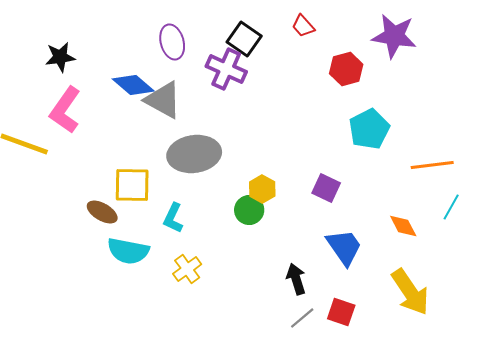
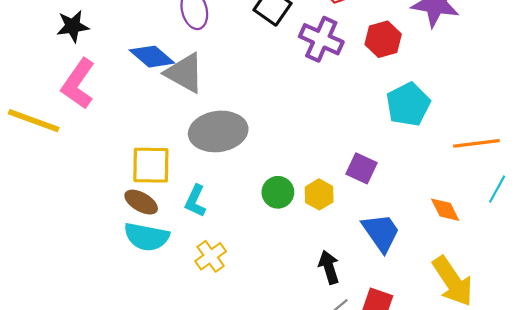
purple cross: (226, 69) -> (321, 39), moved
yellow hexagon: (262, 189) -> (319, 194), moved
brown ellipse: (102, 212) -> (141, 202), moved

